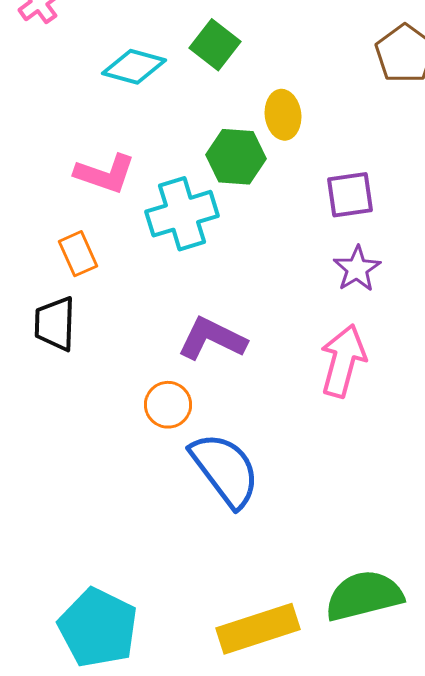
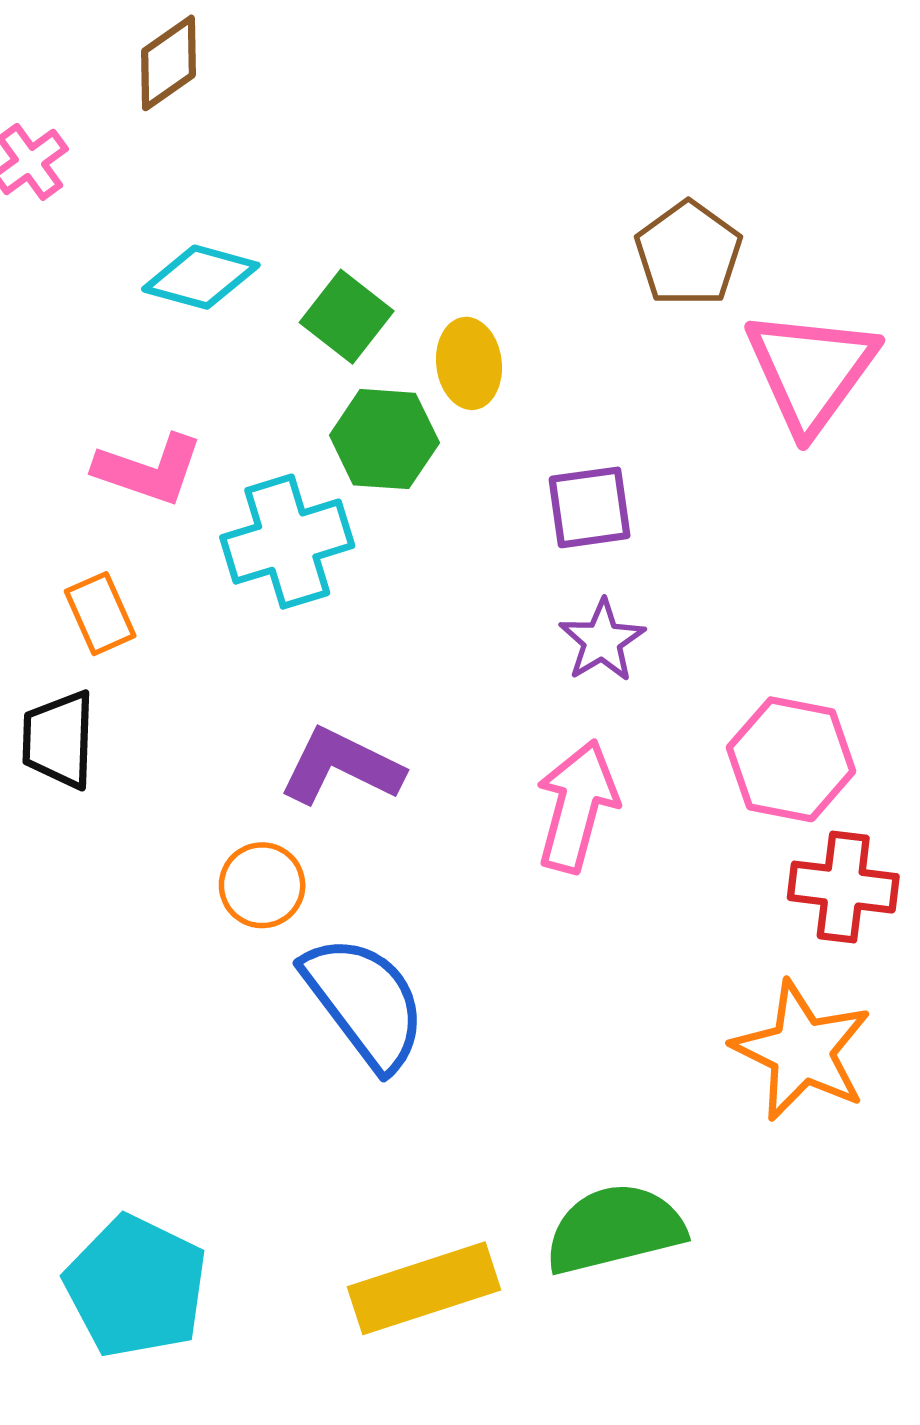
green square: (215, 45) -> (347, 317), moved

